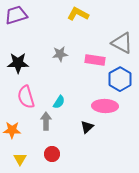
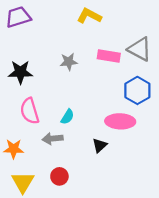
pink rectangle: (95, 60) -> (109, 56), moved
gray arrow: (46, 121) -> (53, 139), turned -96
yellow triangle: (20, 159) -> (23, 182), size x1.5

